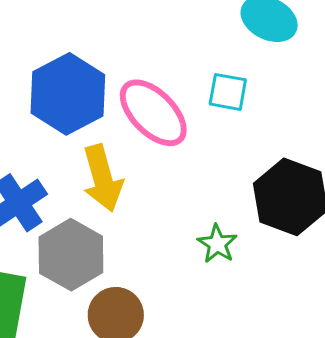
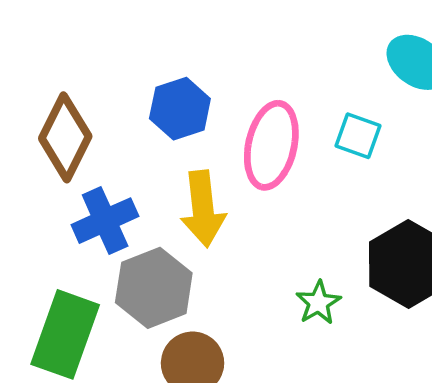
blue hexagon: (68, 94) -> (180, 109), size x0.7
pink ellipse: (153, 113) -> (271, 145), turned 48

